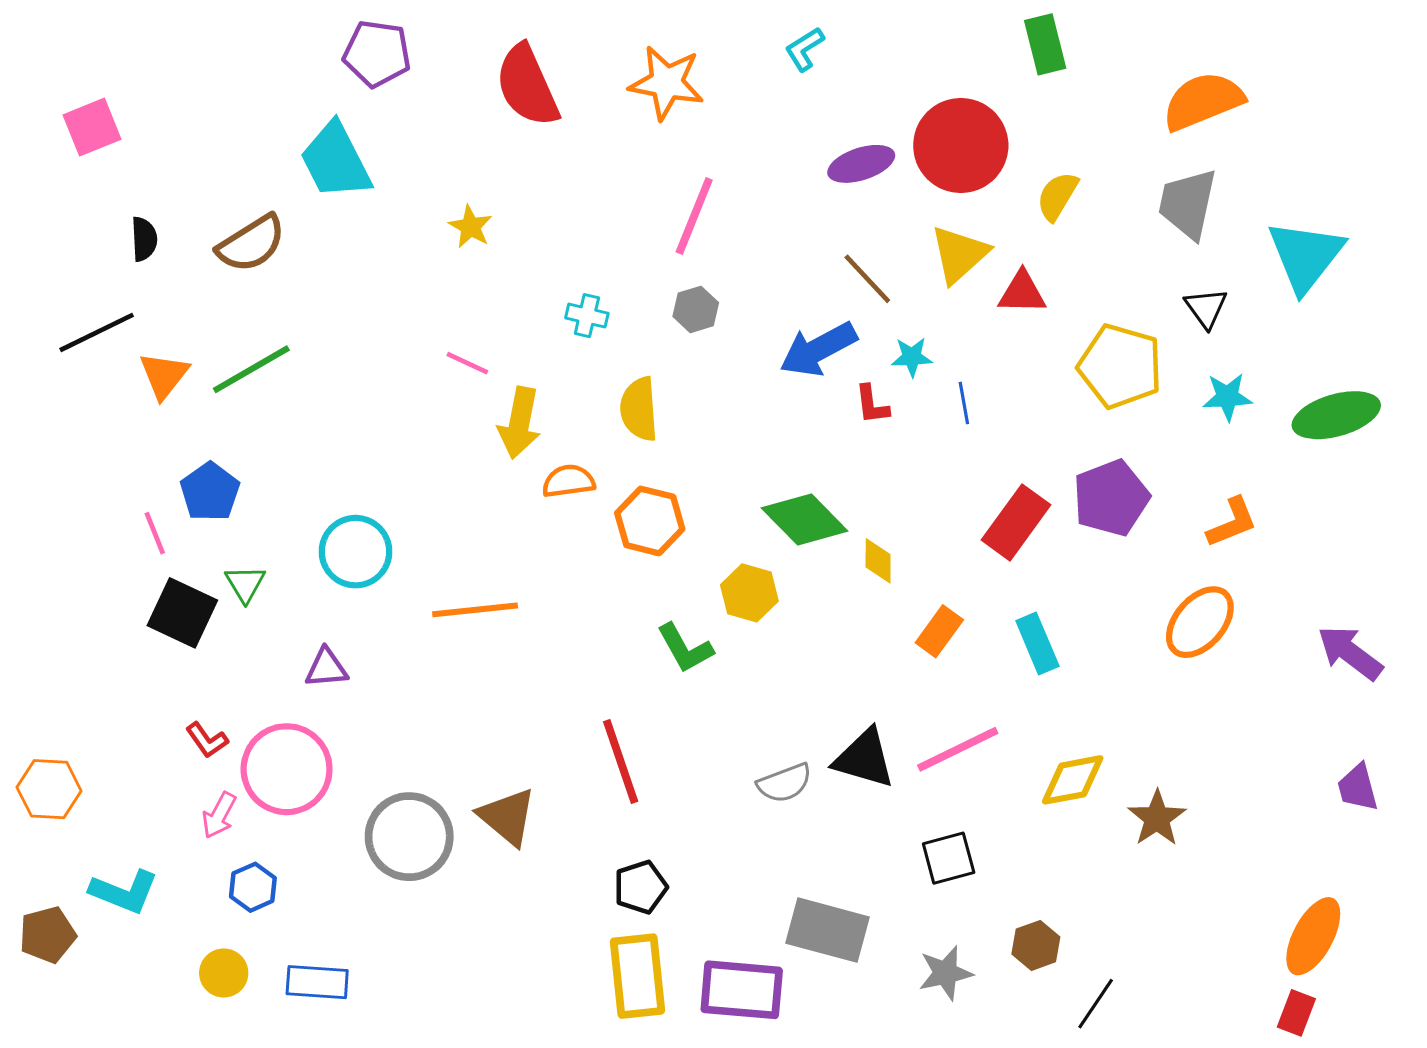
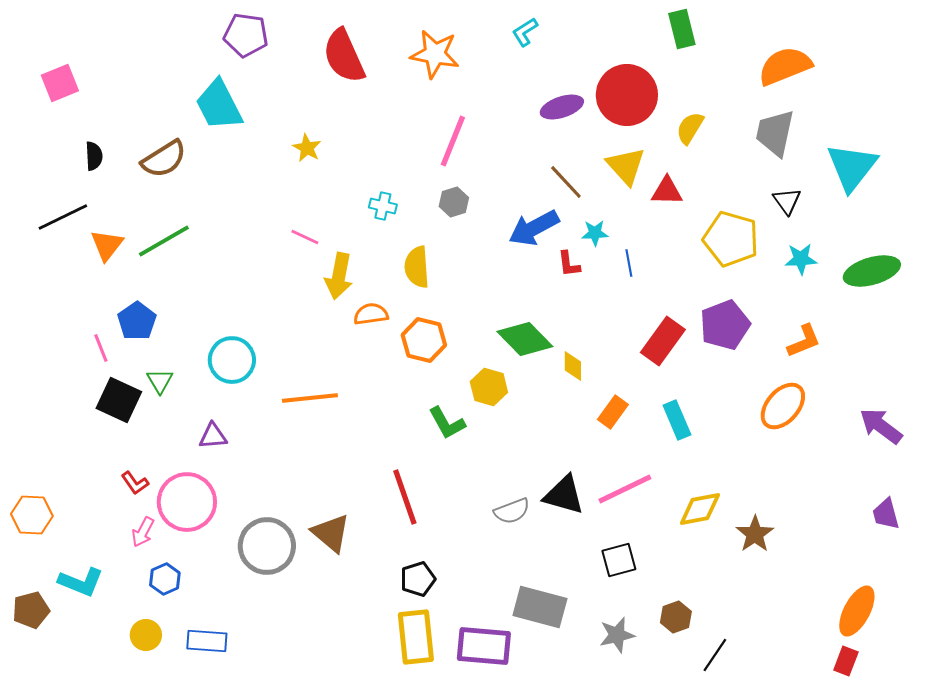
yellow triangle: (959, 254) -> (626, 166), turned -30

